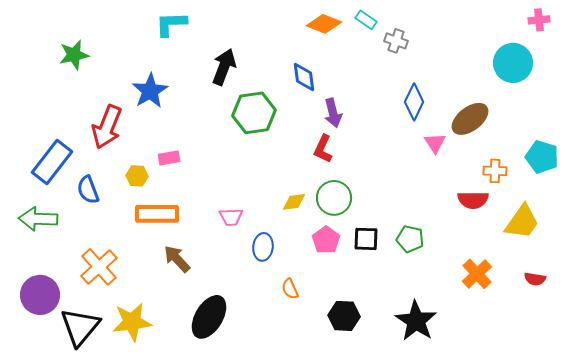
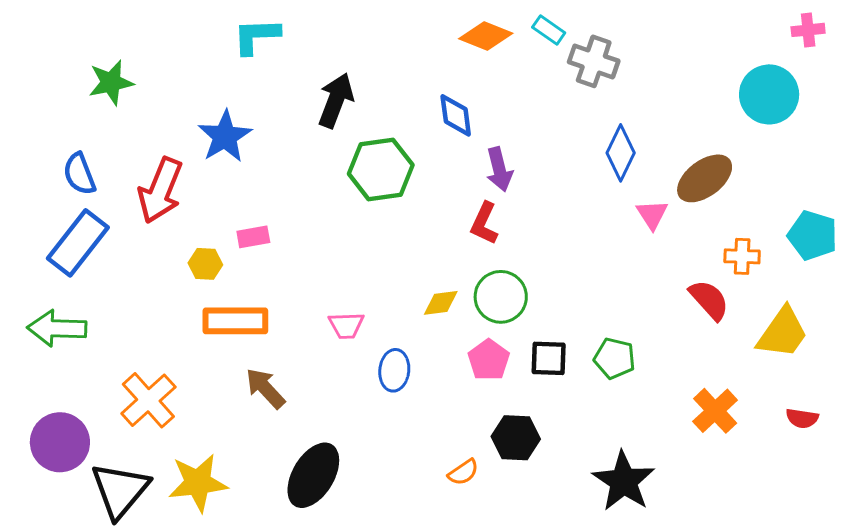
gray cross: (396, 41) -> (594, 61), size x1.4
blue semicircle: (88, 190) -> (79, 174), moved
red semicircle: (473, 200) -> (709, 300), turned -132
orange semicircle: (290, 289) -> (463, 472), moved, turned -100
black hexagon: (344, 316) -> (516, 438), moved

